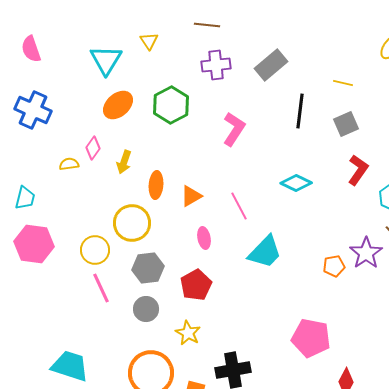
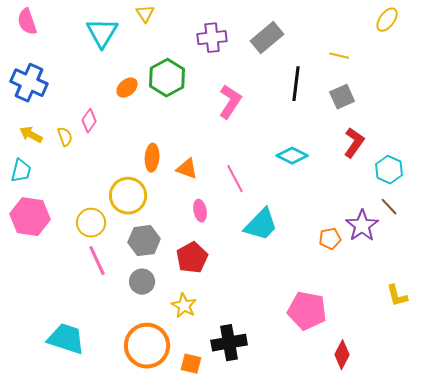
orange ellipse: (118, 105) -> (127, 88), moved, size x0.7
yellow arrow: (124, 162) -> (31, 135), moved, turned 100
yellow semicircle: (69, 164) -> (65, 137), turned 78
orange triangle: (191, 196) -> (187, 169), turned 50

